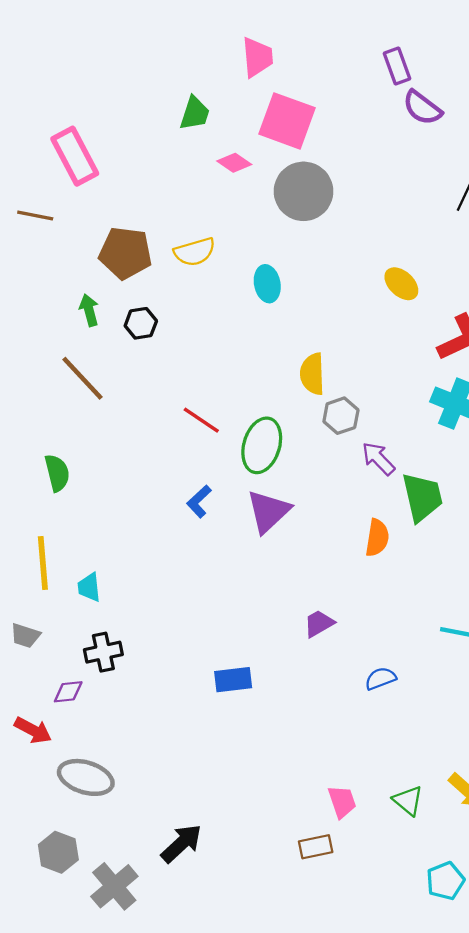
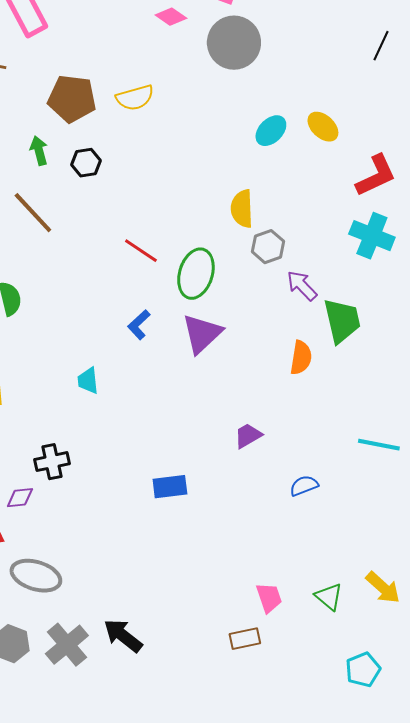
cyan ellipse: (267, 284) -> (271, 131), moved, turned 56
cyan trapezoid: (89, 587) -> (88, 381), moved
black arrow: (181, 843) -> (123, 636), turned -99
gray cross: (114, 886) -> (67, 645), moved

